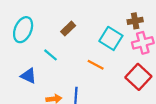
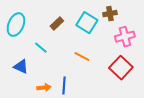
brown cross: (135, 21) -> (110, 14), moved
cyan square: (111, 38) -> (87, 23), moved

